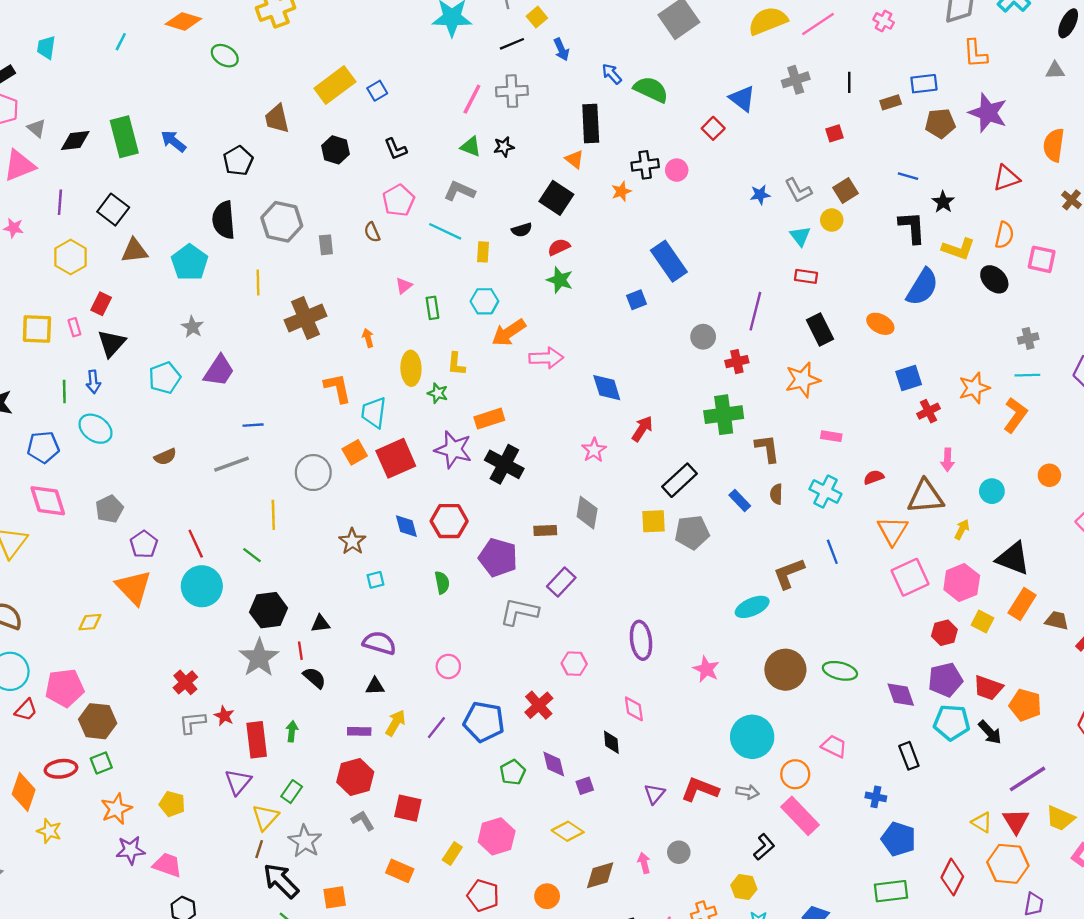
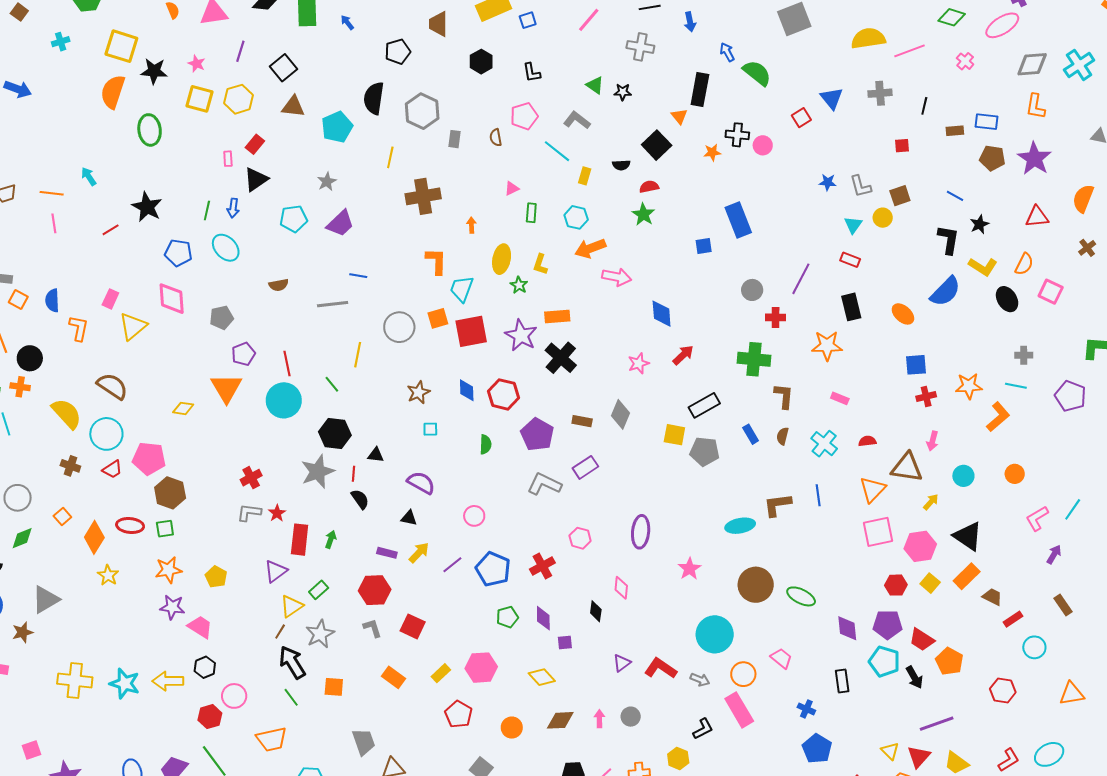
pink line: (472, 99) -> (589, 20), moved
blue arrow: (173, 141) -> (347, 23), size x0.7
yellow square: (37, 329) -> (199, 99), moved

